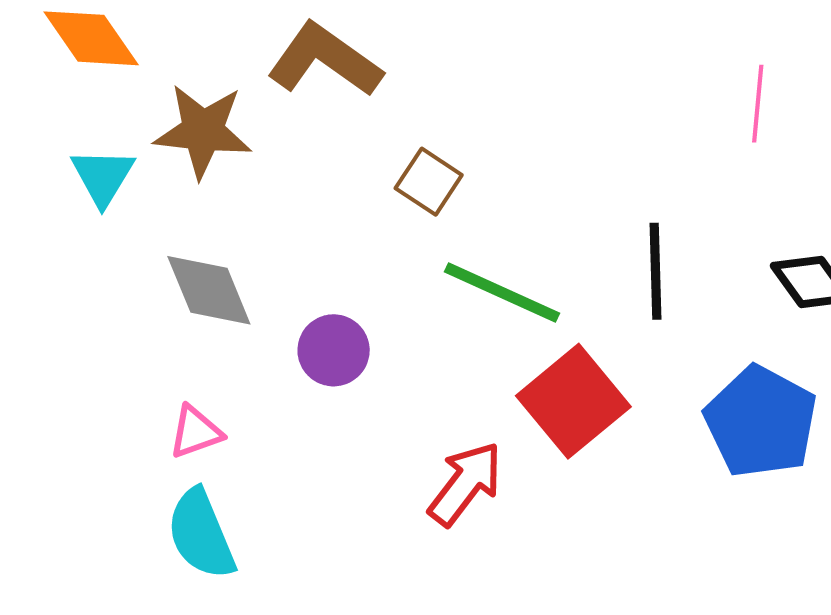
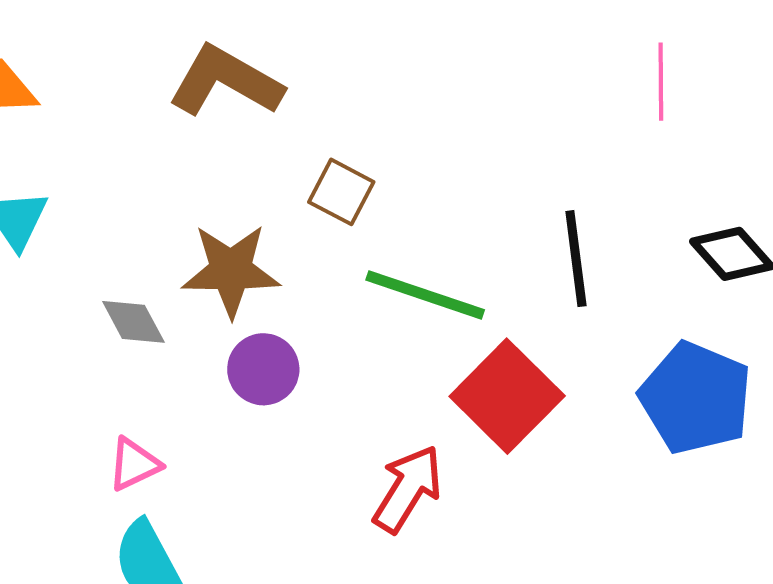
brown star: (203, 131) -> (231, 270), moved
gray diamond: (209, 290) -> (133, 322), size x0.7

